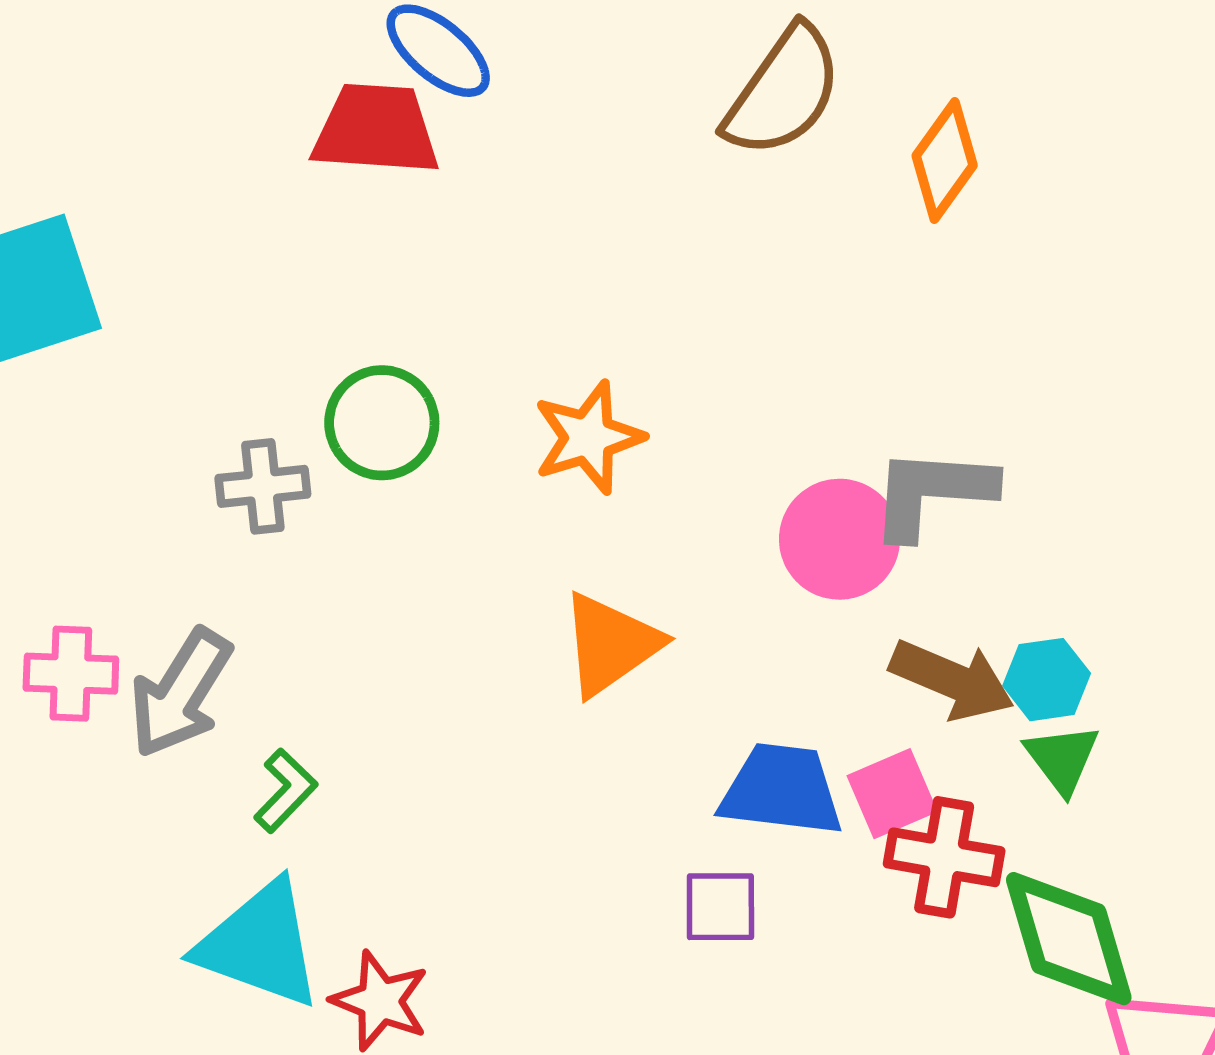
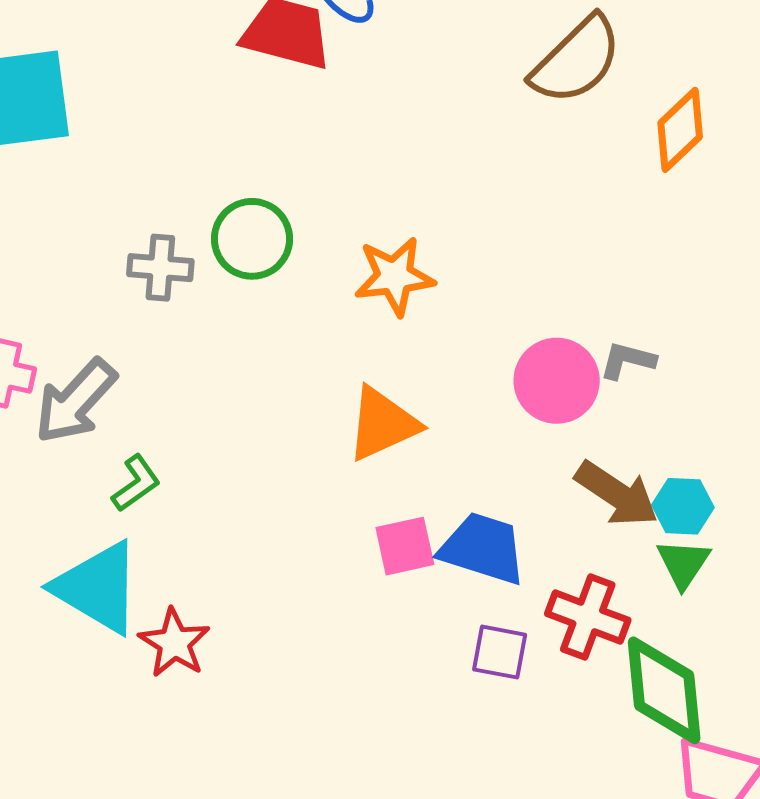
gray L-shape: (932, 493) -> (627, 360), size x0.6
pink square: (892, 794) -> (405, 546), moved
purple square: (720, 907) -> (500, 652), moved

